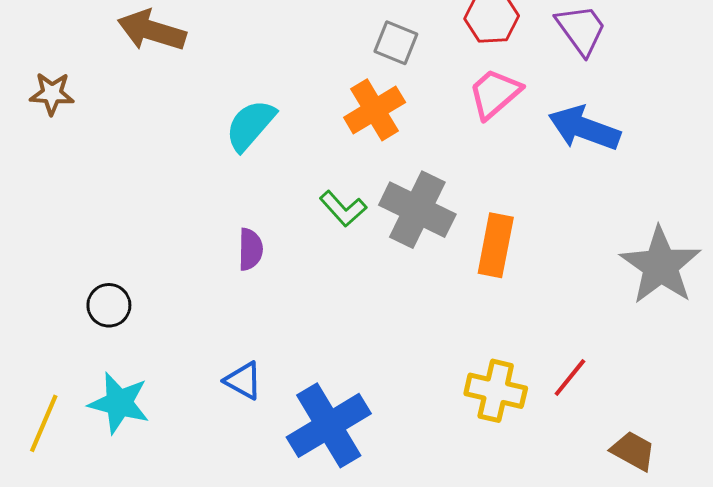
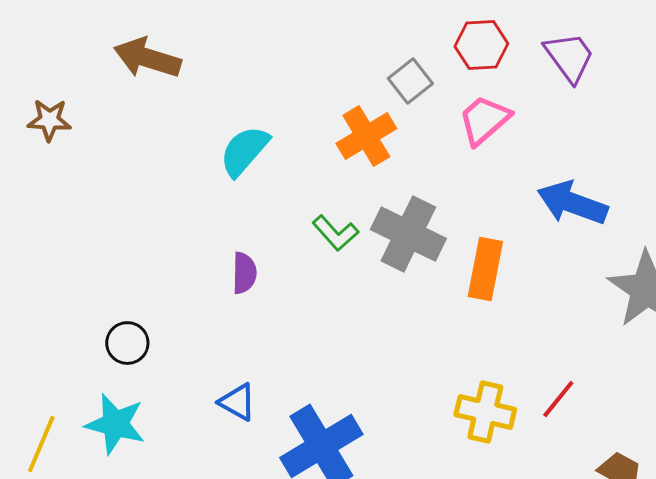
gray square: (396, 43) -> (410, 81), moved, turned 30
blue arrow: (584, 128) -> (572, 203), moved
black circle: (109, 305) -> (127, 343), moved

